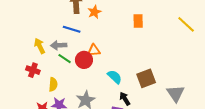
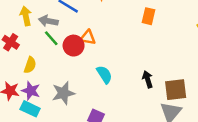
brown square: (146, 78) -> (176, 90), moved
black arrow: (125, 99) -> (148, 79), moved

